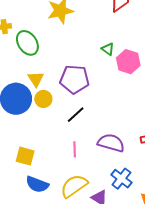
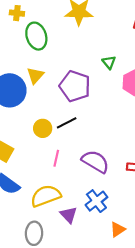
green triangle: (108, 49) -> (109, 62), moved
yellow circle: (43, 99) -> (43, 128), moved

